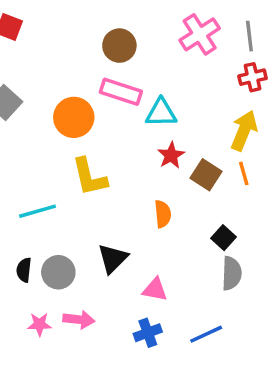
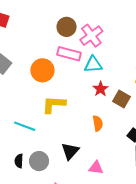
pink cross: (200, 34) -> (91, 36), moved
yellow L-shape: (89, 177) -> (54, 104), turned 110
cyan line: (37, 211) -> (25, 126), turned 40

